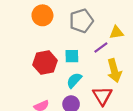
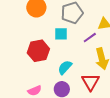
cyan square: (72, 56) -> (61, 34), moved

